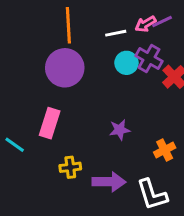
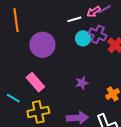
orange line: (68, 25) -> (16, 20), moved
pink rectangle: (50, 123) -> (35, 82), turned -54
yellow cross: (70, 167) -> (38, 112), moved, size x1.5

